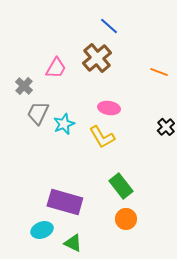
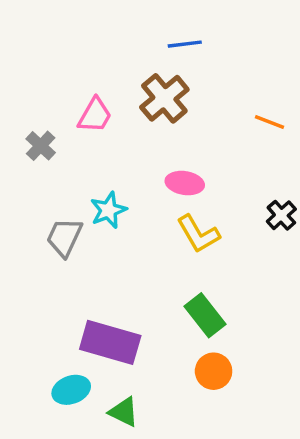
blue line: (109, 26) -> (185, 44), turned -48
gray trapezoid: (38, 113) -> (64, 237), moved
yellow L-shape: (102, 137) -> (198, 234), moved

